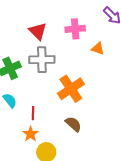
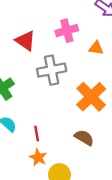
gray cross: (42, 60) -> (52, 70), moved
orange cross: (71, 89) -> (91, 97), moved

